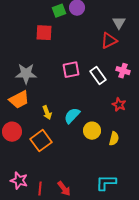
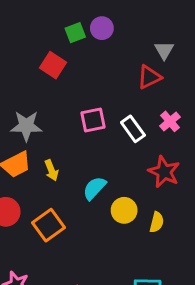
red square: (44, 33) -> (53, 65), turned 30
pink cross: (123, 71) -> (170, 121), turned 32
red star: (119, 105) -> (164, 172), size x1.5
yellow arrow: (47, 113) -> (52, 170), moved

